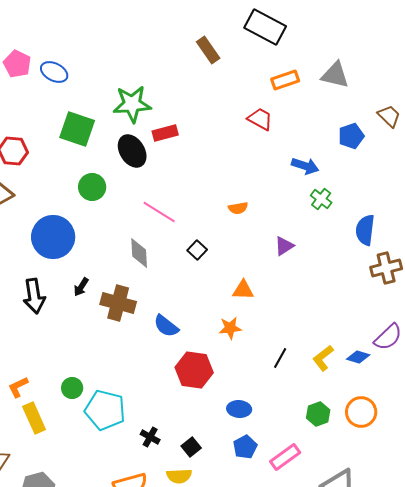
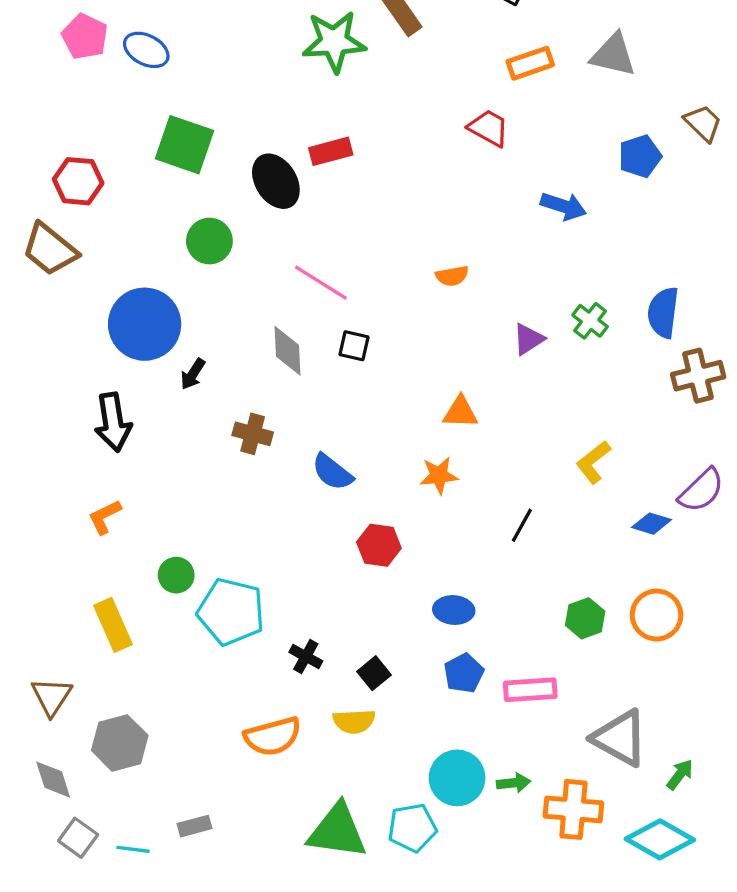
green star: (132, 104) -> (334, 42), moved
green cross: (321, 199) -> (590, 321), moved
black square: (197, 250) -> (354, 346), moved, turned -30
black arrow: (81, 287) -> (193, 374), moved
brown cross: (118, 303) -> (253, 434), size x0.7
yellow L-shape: (323, 358) -> (593, 462), moved
red hexagon: (194, 370) -> (379, 545), size x0.7
orange L-shape: (18, 387) -> (105, 517), moved
pink rectangle: (285, 457) -> (530, 690), turned 32

